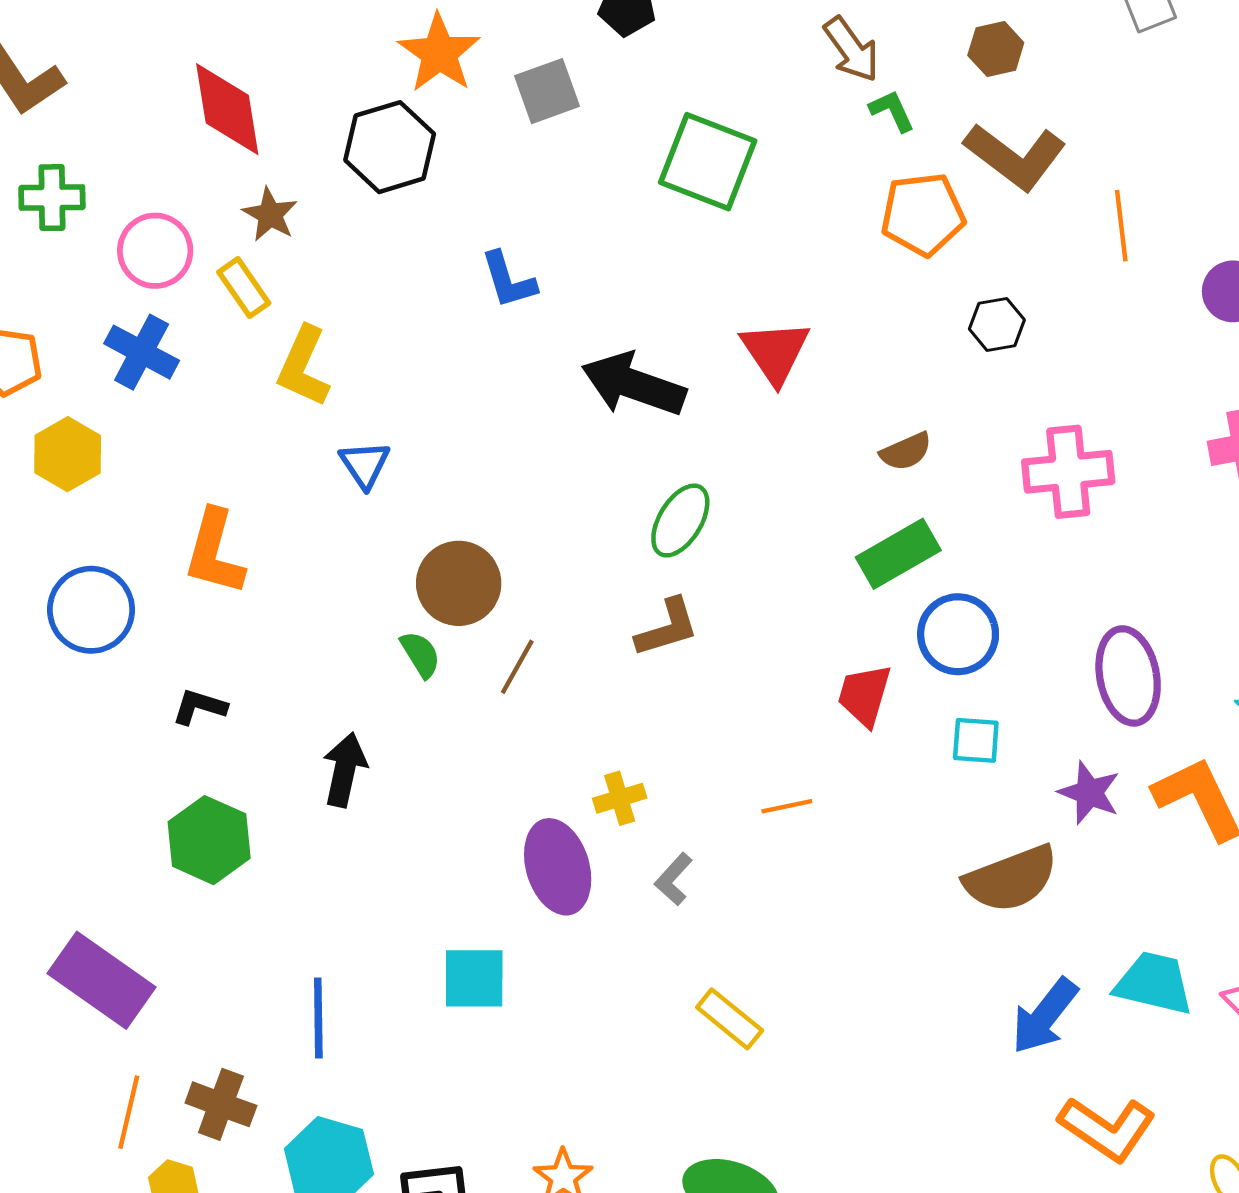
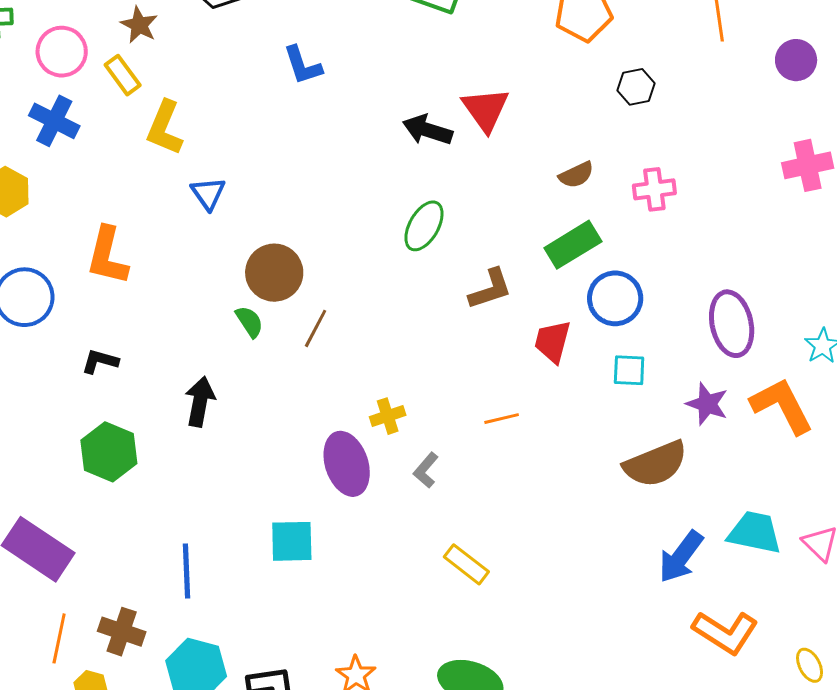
black arrow: (634, 384) -> (427, 130), moved, size x0.7
pink cross: (1068, 472) -> (654, 189), moved, size x0.7
brown L-shape: (667, 628) -> (490, 289), moved

